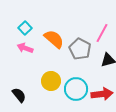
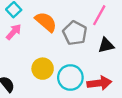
pink arrow: (25, 48) -> (14, 32), turned 112

